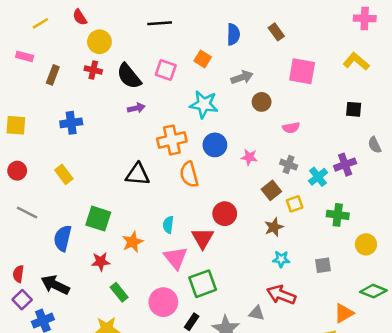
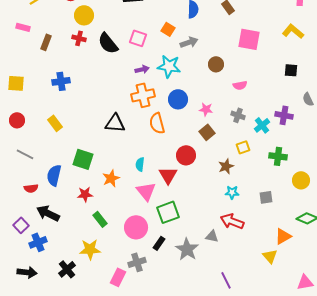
gray arrow: (242, 77) -> (189, 42), moved
purple arrow: (136, 108) -> (142, 69), moved
purple cross: (345, 165) -> (284, 115), turned 30
brown square: (271, 190) -> (207, 132), moved
red semicircle: (18, 274) -> (31, 188), moved, turned -104

